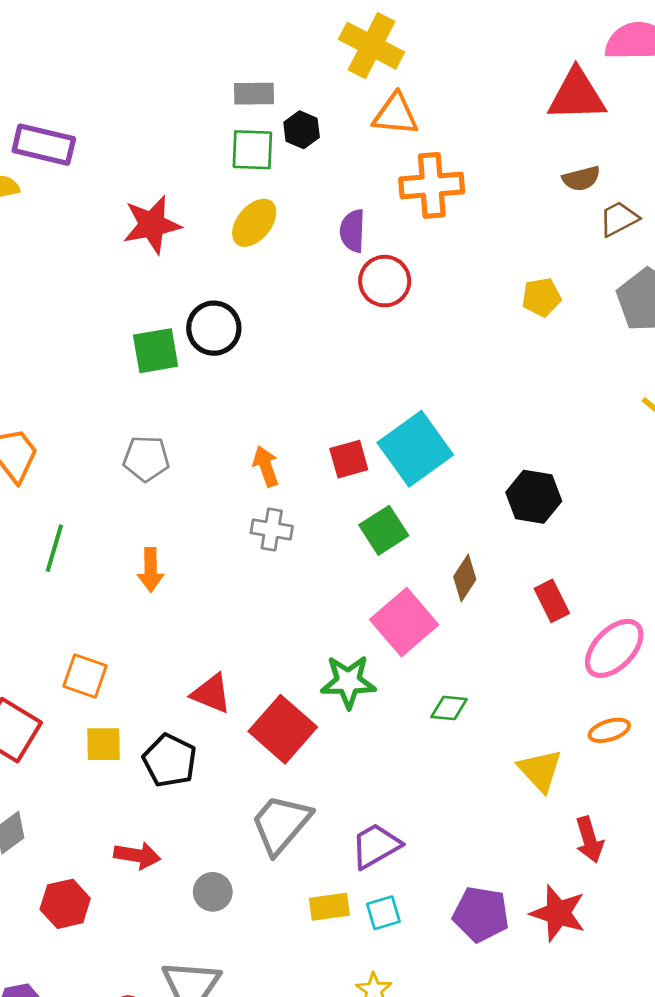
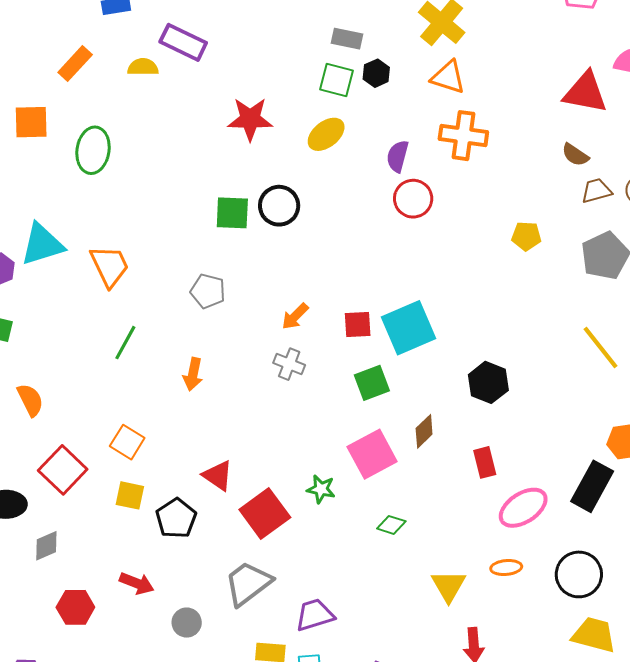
brown semicircle: (581, 179) -> (575, 155), turned 36
orange arrow: (266, 466) -> (295, 316), turned -128
green star: (348, 682) -> (321, 489), size x0.7

